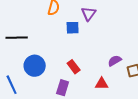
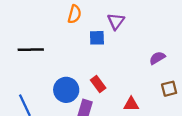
purple semicircle: (115, 61) -> (157, 58), moved
blue circle: (35, 66) -> (66, 90), moved

